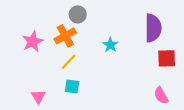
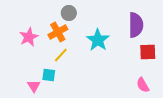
cyan star: (110, 45) -> (98, 40), size x1.6
cyan square: (72, 87) -> (49, 75), moved

